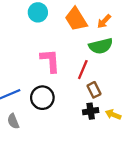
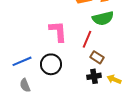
brown rectangle: (94, 90) -> (97, 57), turned -32

